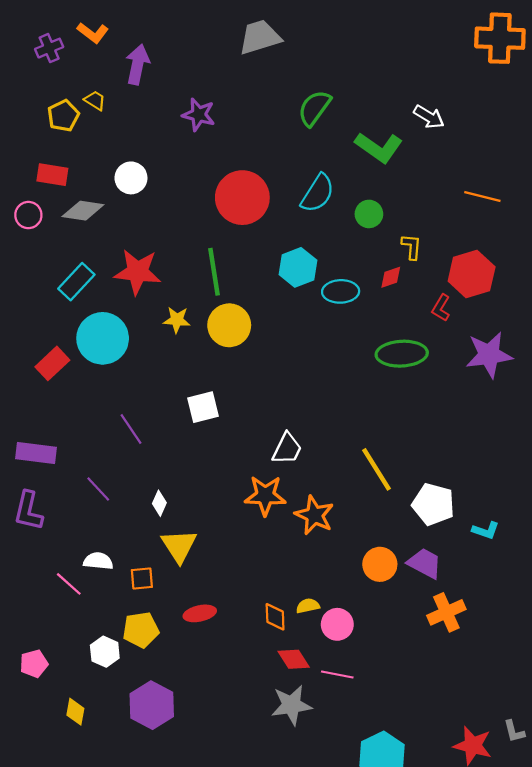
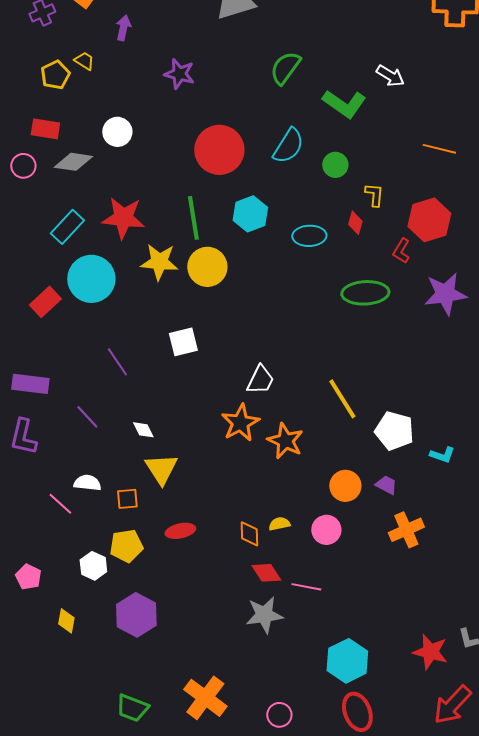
purple arrow: (138, 64) -> (123, 28), size x0.7
cyan hexagon: (298, 267) -> (250, 214), moved
red diamond: (391, 277) -> (355, 223), turned -55
yellow star: (177, 320) -> (159, 262), size x1.5
orange star: (265, 496) -> (240, 423), turned -30
white diamond: (159, 503) -> (143, 430), turned -50
purple trapezoid: (425, 563) -> (386, 485), size x0.7
pink circle: (337, 624) -> (326, 530), moved
pink pentagon: (34, 664) -> (28, 577), turned -30

